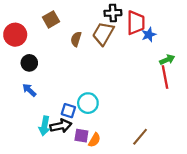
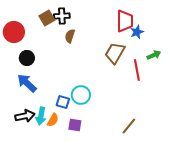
black cross: (113, 13) -> (62, 16), moved
brown trapezoid: (103, 34) -> (115, 53), moved
red line: (165, 77) -> (137, 70), moved
blue arrow: (29, 90) -> (27, 83), size x1.5
black arrow: (61, 126) -> (25, 116), moved
orange semicircle: (94, 140) -> (53, 120), moved

